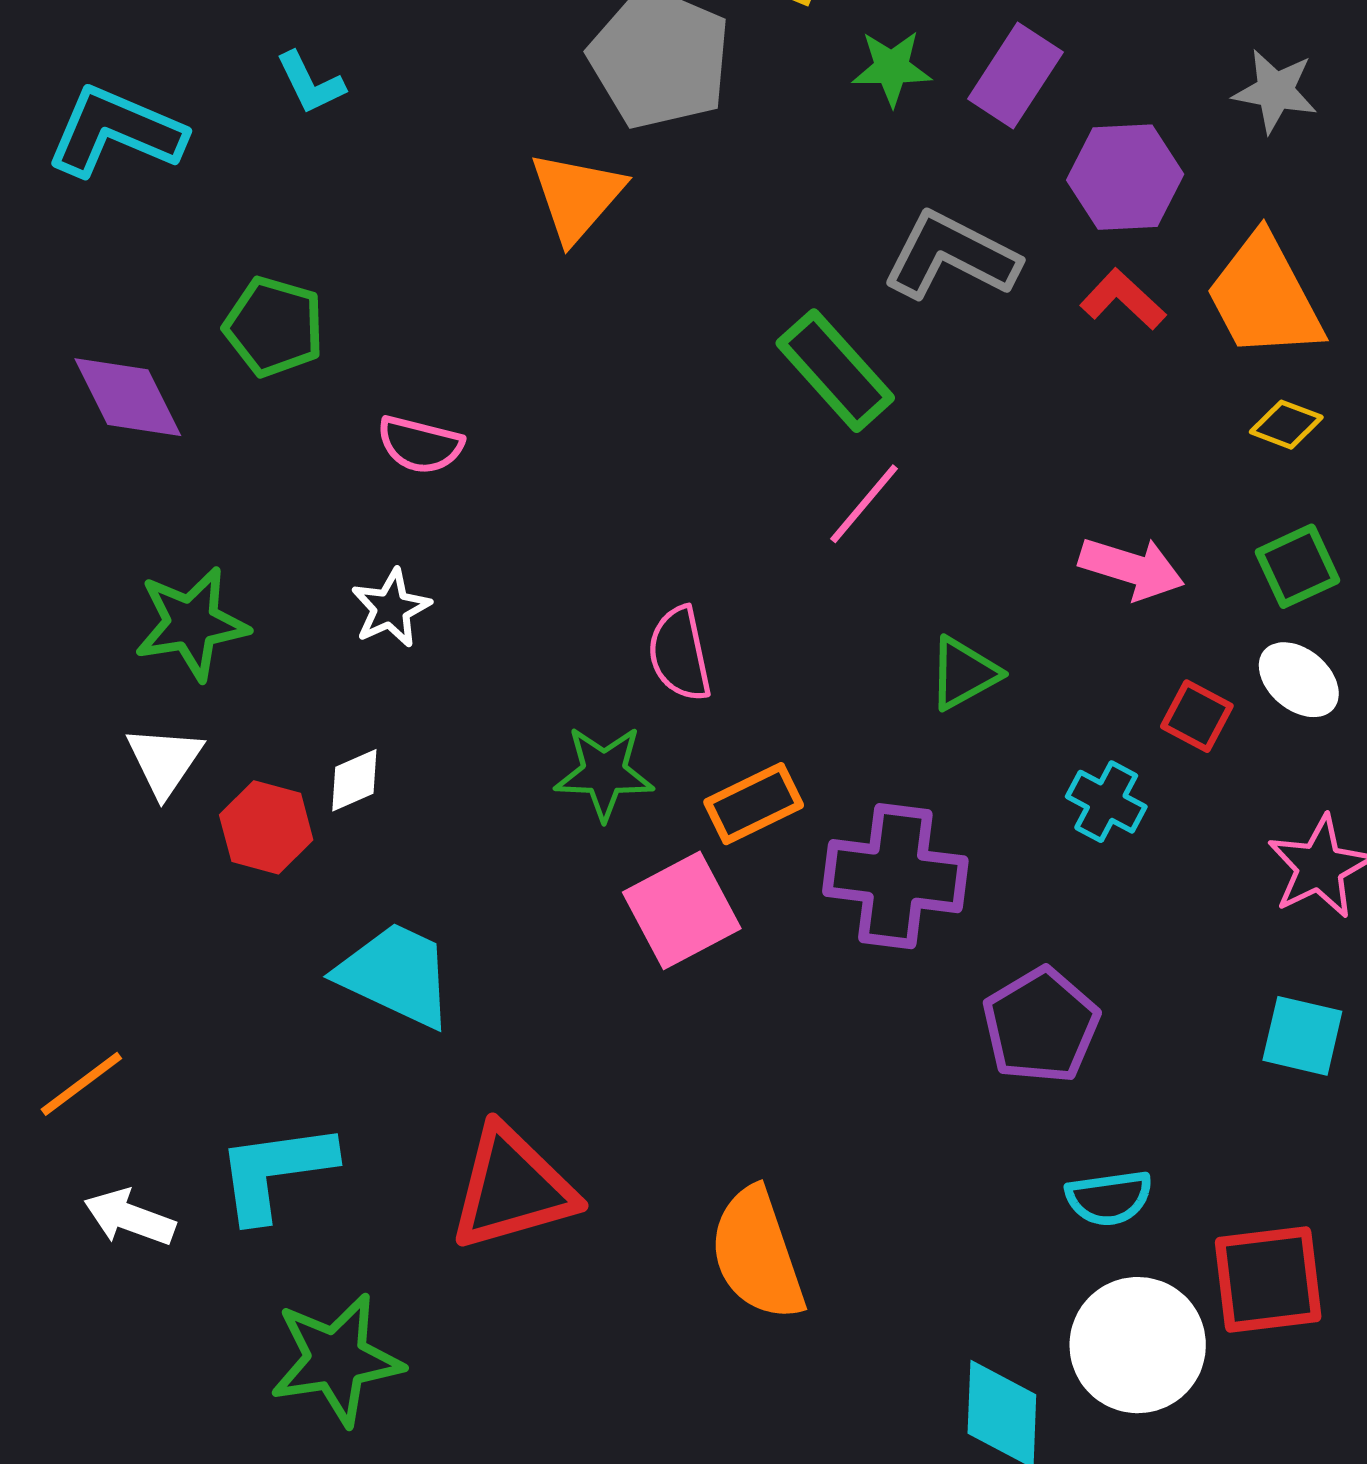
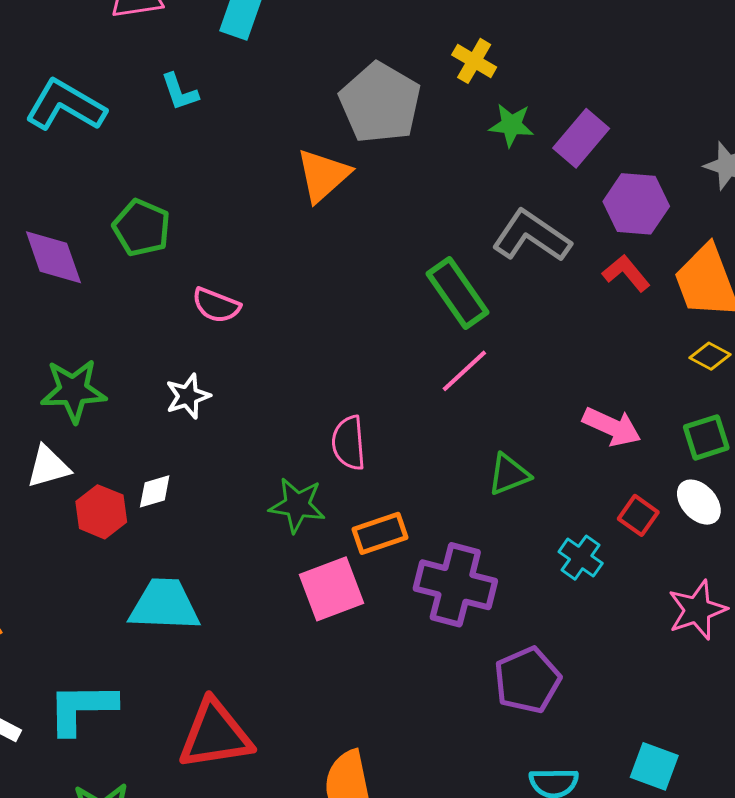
white triangle: (164, 761) -> (48, 467), turned 33
cyan trapezoid: (396, 975) -> (164, 605), turned -30
cyan square: (1302, 1036) -> (654, 766), moved

